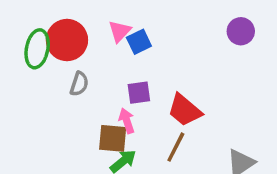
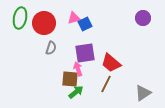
pink triangle: (120, 31) -> (74, 18), turned 32
green ellipse: (37, 49) -> (20, 18), moved
purple square: (139, 93) -> (85, 53), size x1.5

